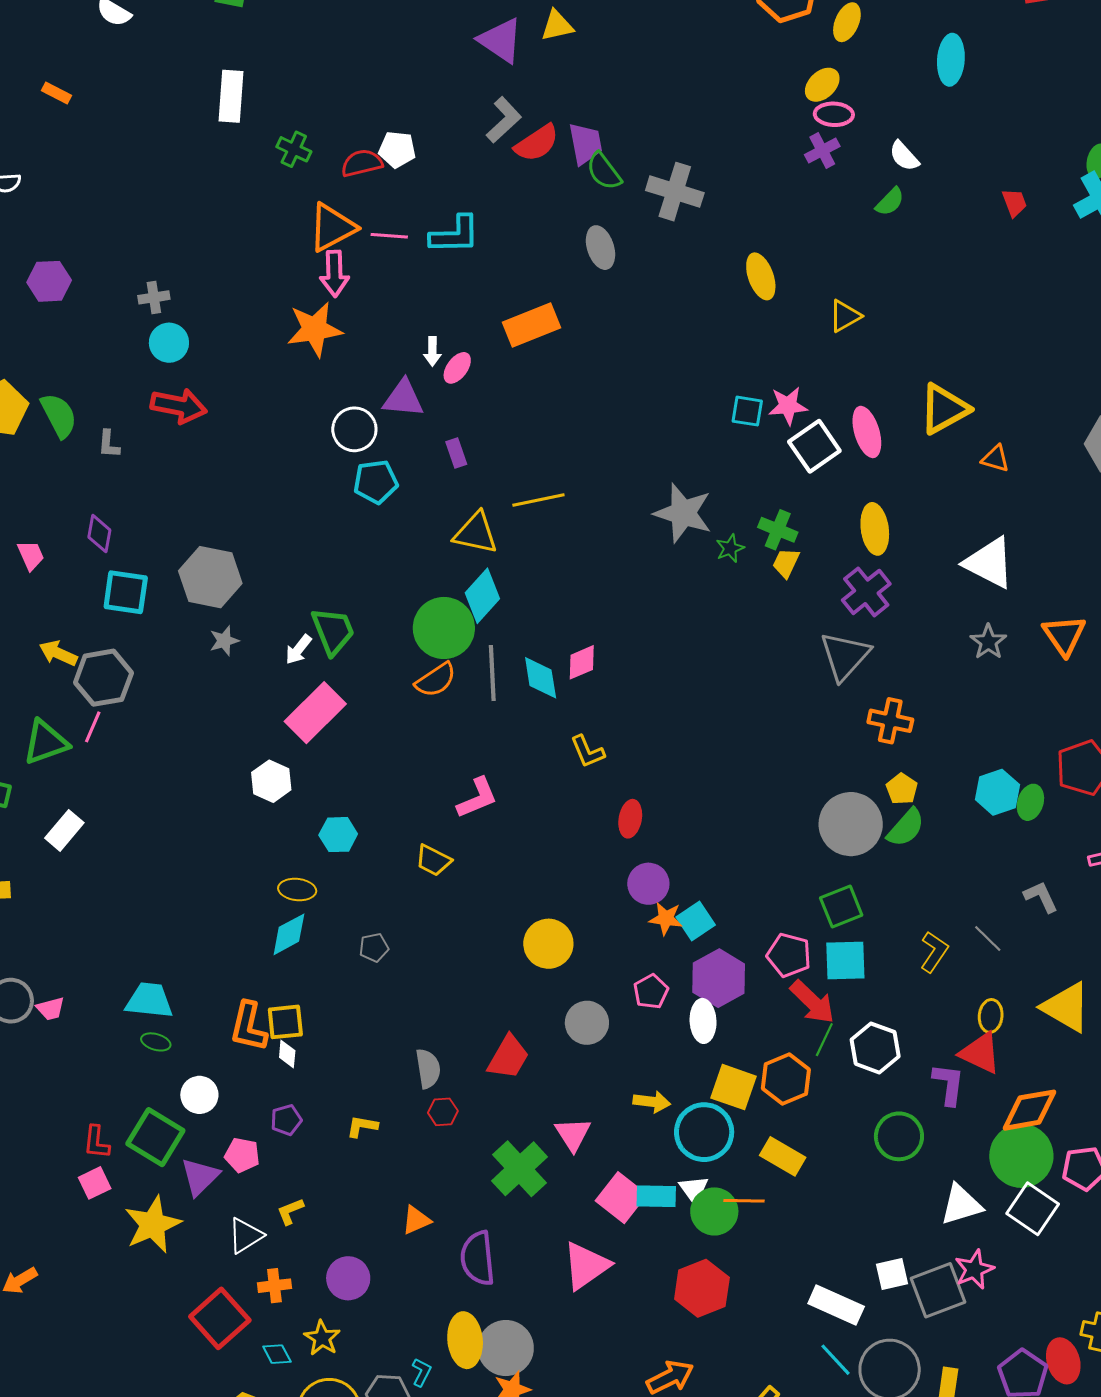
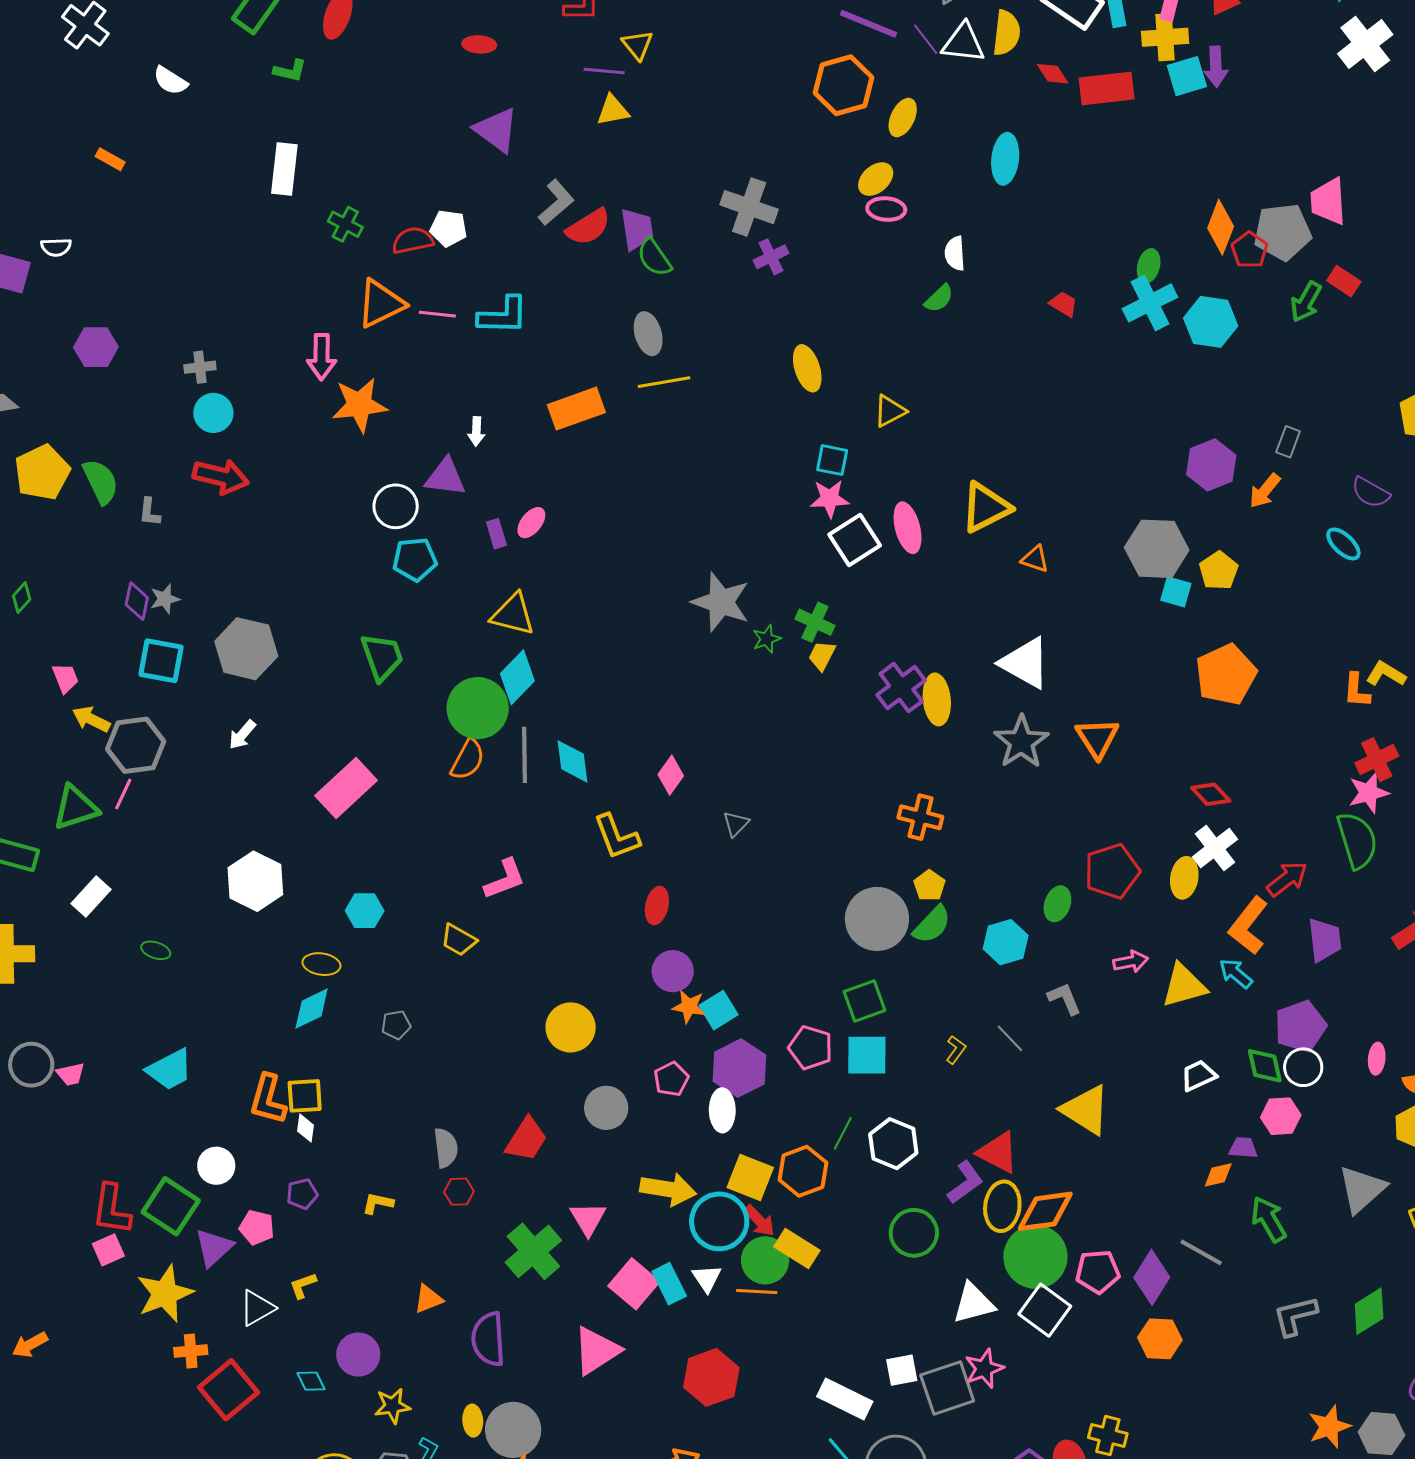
purple triangle: (501, 40) -> (496, 130), moved
purple cross: (822, 150) -> (771, 257), moved
white semicircle: (904, 156) -> (955, 253), turned 36
gray cross: (675, 192) -> (749, 207), moved
red trapezoid: (1015, 203) -> (1064, 304), turned -40
pink arrow: (334, 274) -> (322, 357), moved
pink ellipse: (457, 368) -> (531, 523), moved
cyan square: (747, 411) -> (832, 460), moved
yellow line: (538, 500) -> (664, 382), moved
yellow ellipse: (875, 529) -> (937, 699), moved
pink trapezoid: (31, 555) -> (65, 678), moved
green trapezoid: (333, 631) -> (382, 657), moved
gray star: (224, 641) -> (165, 599), moved
gray star: (988, 642) -> (1021, 742), size x1.5
white arrow: (298, 649) -> (242, 735), moved
gray triangle: (845, 656) -> (736, 824), moved, size x0.5
pink diamond: (582, 662) -> (671, 775), moved, turned -33
orange semicircle: (436, 680) -> (468, 760), turned -30
yellow L-shape: (587, 751) -> (617, 837), size x1.4
white hexagon: (271, 781) -> (255, 881), moved, size x1.4
cyan hexagon: (998, 792) -> (1006, 942), moved
yellow L-shape: (934, 952) -> (956, 1050), size x0.7
cyan trapezoid: (149, 1000) -> (170, 1070), turned 144
red arrow: (812, 1002) -> (759, 1221), moved, size x0.7
yellow ellipse: (991, 1016) -> (1002, 1206), moved, size x1.5
green ellipse: (156, 1042) -> (156, 950), moved
purple L-shape: (949, 1084) -> (965, 1182), turned 45
yellow arrow: (652, 1102) -> (668, 1189), size x1.5
red L-shape: (96, 1142) -> (112, 1209), size x1.5
cyan rectangle: (656, 1196) -> (669, 1284), turned 60
green circle: (714, 1211) -> (765, 1260), moved
orange cross: (274, 1286) -> (191, 1351), moved
yellow star: (322, 1338) -> (392, 1406), moved, turned 30
yellow ellipse: (465, 1340) -> (473, 1421), size x0.6
cyan diamond: (277, 1354) -> (311, 1381), moved

